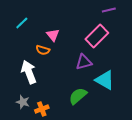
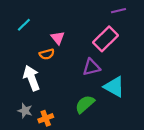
orange semicircle: (43, 50) -> (47, 54), turned -32

